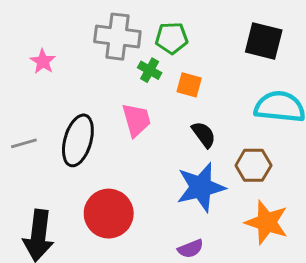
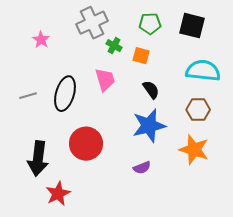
gray cross: (117, 37) -> (92, 23), turned -32
green pentagon: (172, 38) -> (150, 24), moved
brown hexagon: (253, 165) -> (198, 110), moved

